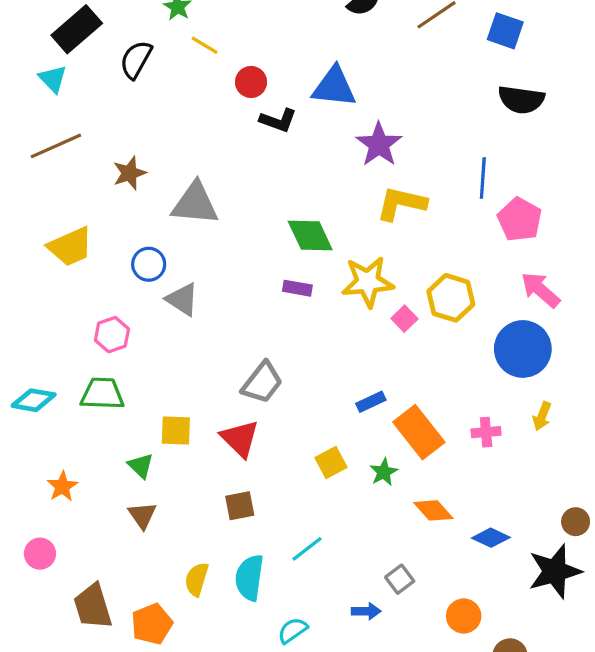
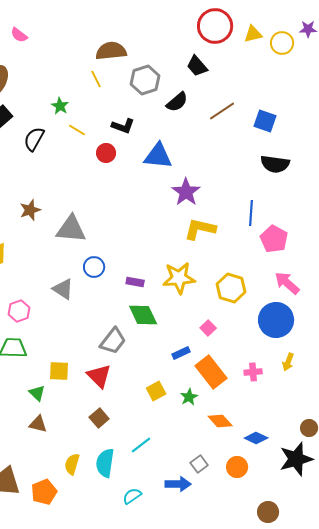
black L-shape: (278, 120) -> (123, 126), moved
green diamond: (310, 235) -> (143, 315), moved
blue circle: (149, 264) -> (94, 267), moved
pink square: (404, 319) -> (208, 328), moved
brown square: (240, 506) -> (99, 418), turned -30
brown triangle: (142, 515) -> (38, 424), turned -42
blue arrow: (366, 611) -> (178, 484), size x1.4
orange circle: (464, 616) -> (237, 467), moved

